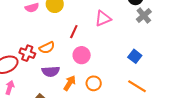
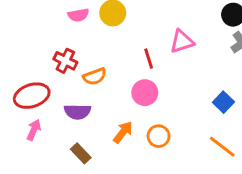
red line: (74, 32) -> (149, 59), moved, turned -48
red cross: (27, 53) -> (65, 61), moved
purple semicircle: (51, 71) -> (77, 112), moved

